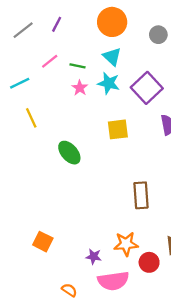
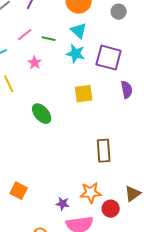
pink star: (80, 88) -> (35, 63), moved
purple square: (147, 88) -> (109, 58), turned -32

